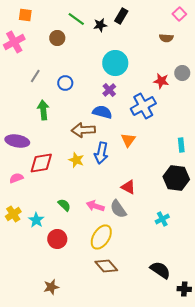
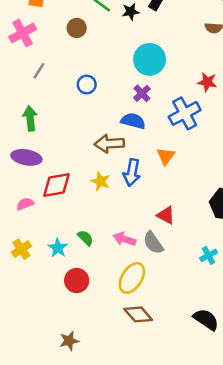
gray line: (35, 76) -> (39, 71), moved
green arrow: (43, 110) -> (30, 118), moved
cyan star: (36, 220) -> (58, 248), moved

